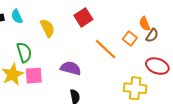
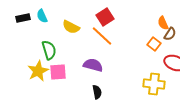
yellow semicircle: (47, 28) -> (71, 27), turned 144
orange square: (130, 39) -> (154, 44), moved
orange line: (106, 49) -> (102, 36), moved

